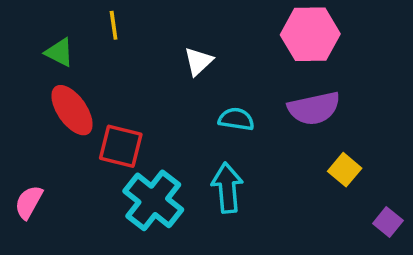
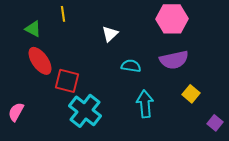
cyan arrow: (227, 188) -> (145, 104), moved

